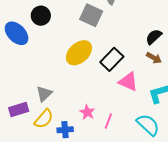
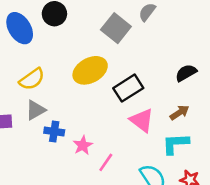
brown arrow: (154, 58) -> (180, 113), moved, turned -77
yellow semicircle: (44, 119) -> (32, 79), moved
blue cross: (65, 130) -> (54, 131), moved

